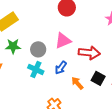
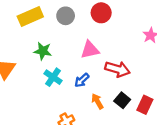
green star: (13, 46) -> (43, 51), moved
gray circle: (38, 49) -> (66, 16), moved

